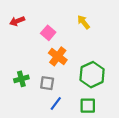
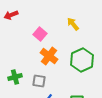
red arrow: (17, 21) -> (11, 15), moved
green hexagon: (92, 75) -> (82, 60), moved

